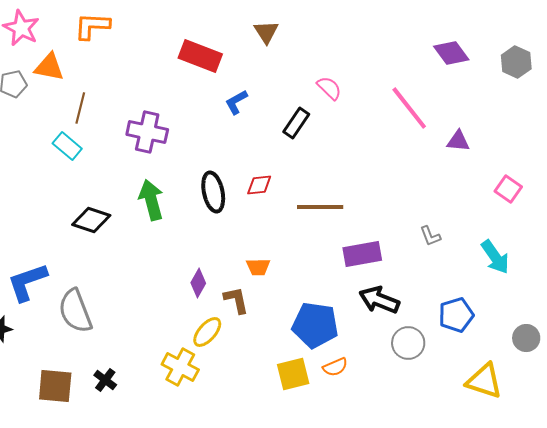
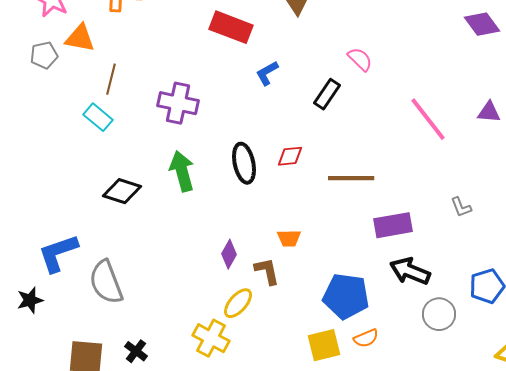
pink line: (409, 108) -> (428, 119), moved

